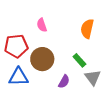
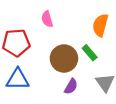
brown circle: (42, 59) -> (64, 58), moved
green rectangle: (79, 60) -> (90, 53), moved

